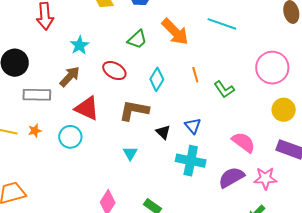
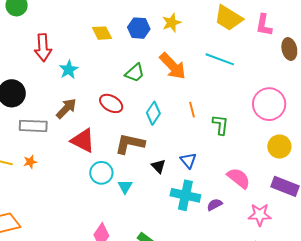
cyan star: (79, 45) -> (69, 70), moved
green L-shape: (224, 89) -> (220, 125), turned -140
cyan circle: (70, 137) -> (101, 173), moved
purple semicircle: (231, 177) -> (215, 205), moved, size x0.6

